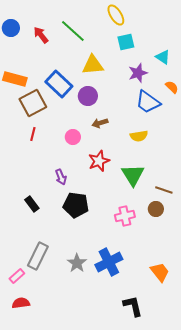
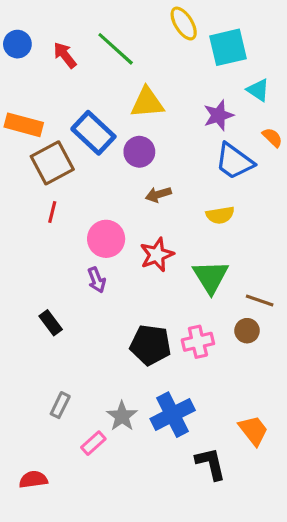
cyan square: (126, 42) -> (228, 47), moved, size x1.4
pink circle: (73, 137) -> (106, 239), moved, size x1.5
black pentagon: (76, 205) -> (150, 345), moved
gray rectangle: (38, 256) -> (60, 405), size x0.6
pink rectangle: (17, 276) -> (93, 443), moved
black L-shape: (133, 306) -> (211, 464), moved

